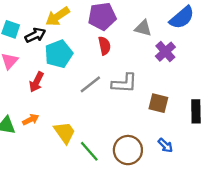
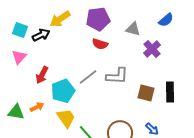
blue semicircle: (182, 18) -> (166, 20), size x0.7
red semicircle: (104, 46) -> (100, 44), turned 119
cyan pentagon: (59, 54) -> (63, 91), moved
black rectangle: (196, 111) -> (170, 92), moved

